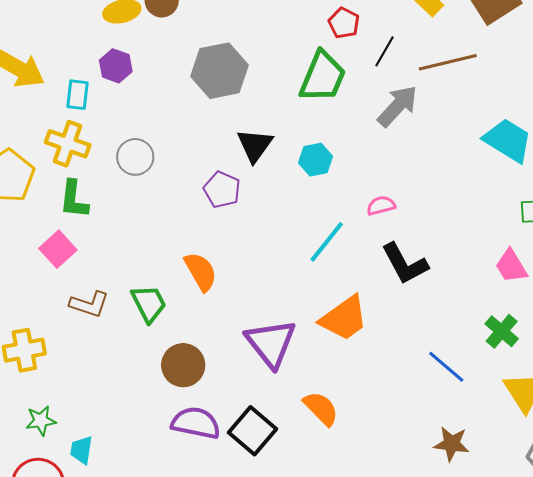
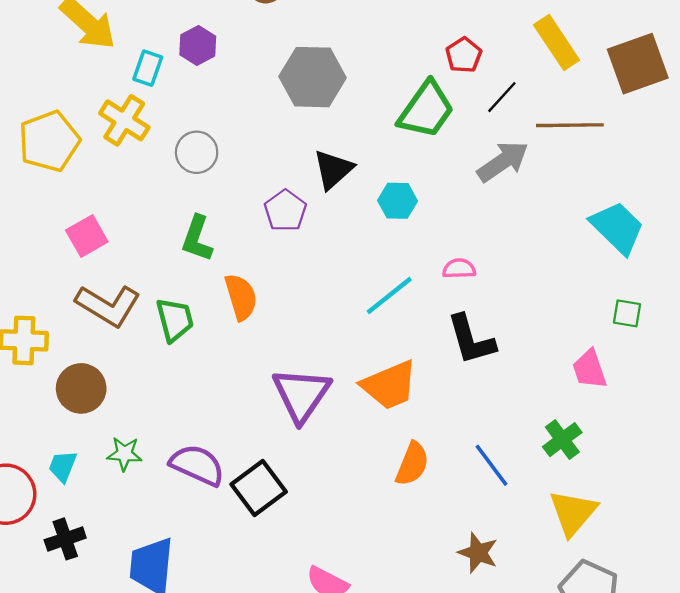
green L-shape: (74, 199) -> (197, 239), moved
brown L-shape: (89, 304) -> (108, 305), size x1.4
brown circle: (183, 365) -> (81, 388), moved
orange semicircle: (321, 408) -> (412, 464), moved, turned 54
green star: (41, 421) -> (125, 454), moved

